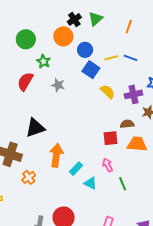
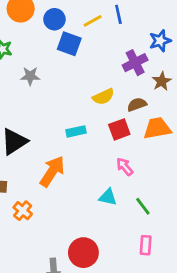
blue line: (130, 58) -> (118, 14), turned 72
yellow semicircle: (108, 92) -> (103, 97), moved, turned 126
orange arrow: (56, 155) -> (52, 171), turned 40
cyan rectangle: (76, 169) -> (76, 131), moved, turned 48
green line: (123, 184) -> (143, 206), moved

